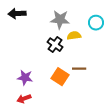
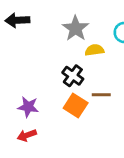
gray star: (60, 20) -> (76, 28), turned 30
black cross: (55, 45) -> (73, 76), moved

